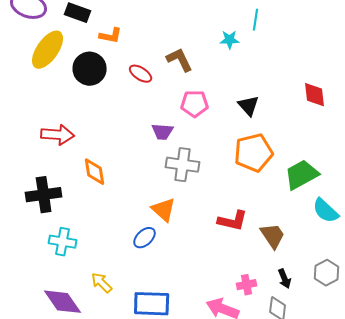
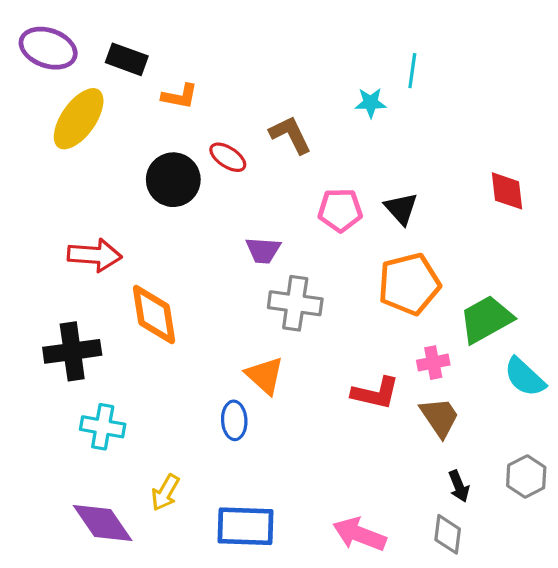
black circle: (90, 69) -> (173, 180), moved
pink pentagon: (195, 104) -> (340, 210), moved
orange diamond: (95, 172) -> (154, 314), size x1.4
blue ellipse: (145, 238) -> (234, 420), turned -50
yellow arrow: (102, 283) -> (165, 493), turned -105
pink cross: (247, 285) -> (433, 363), moved

